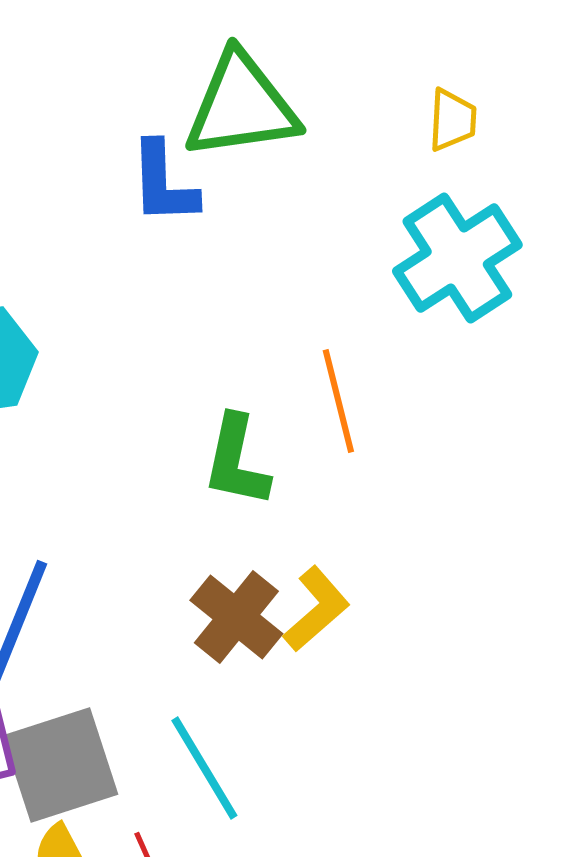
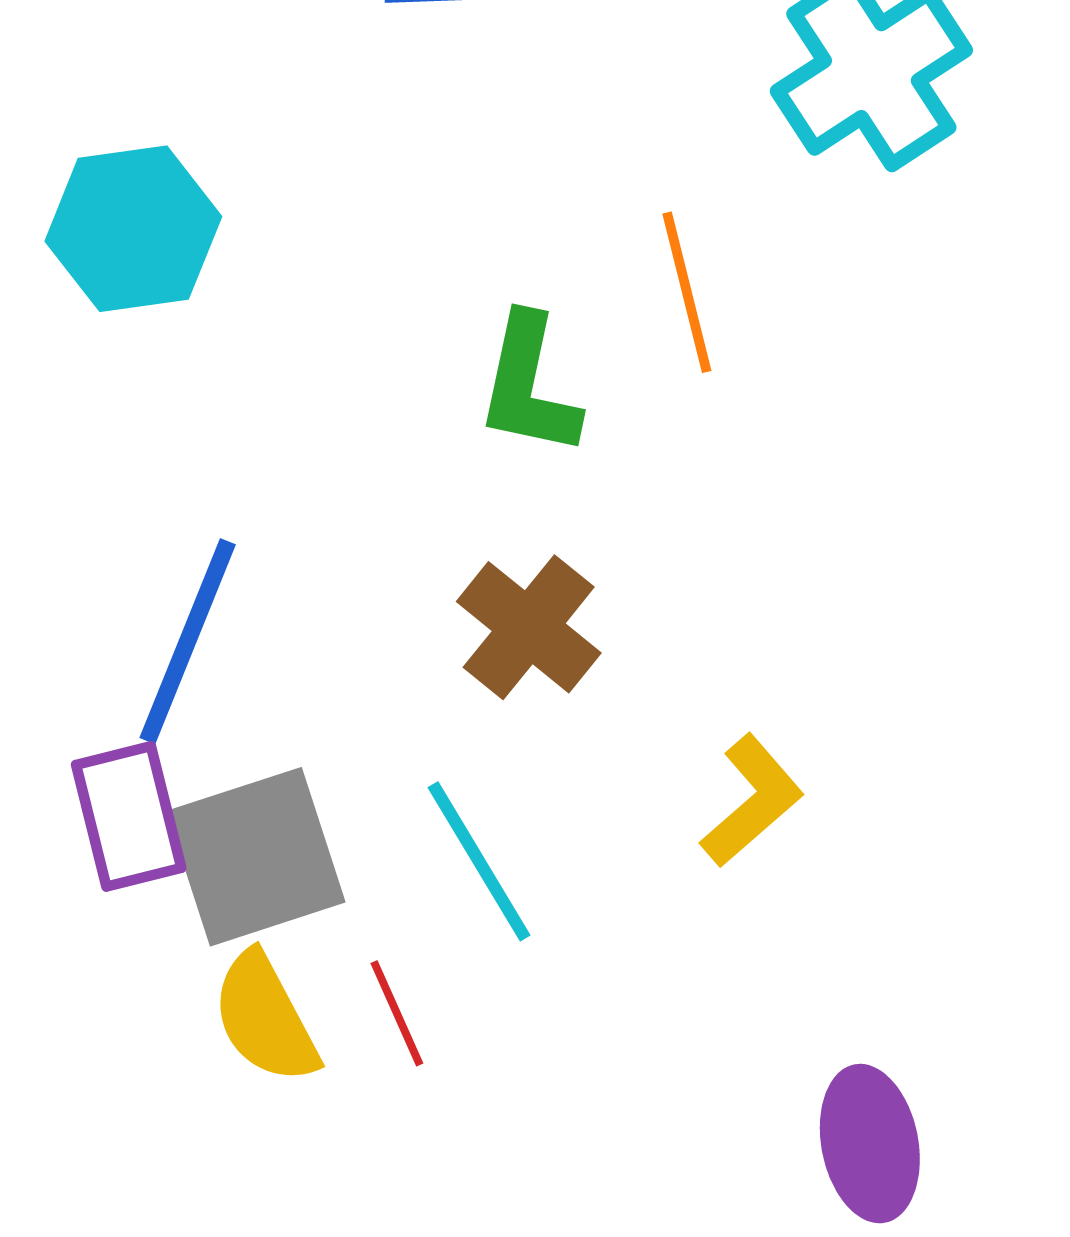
yellow L-shape: (316, 609) -> (752, 801), moved

